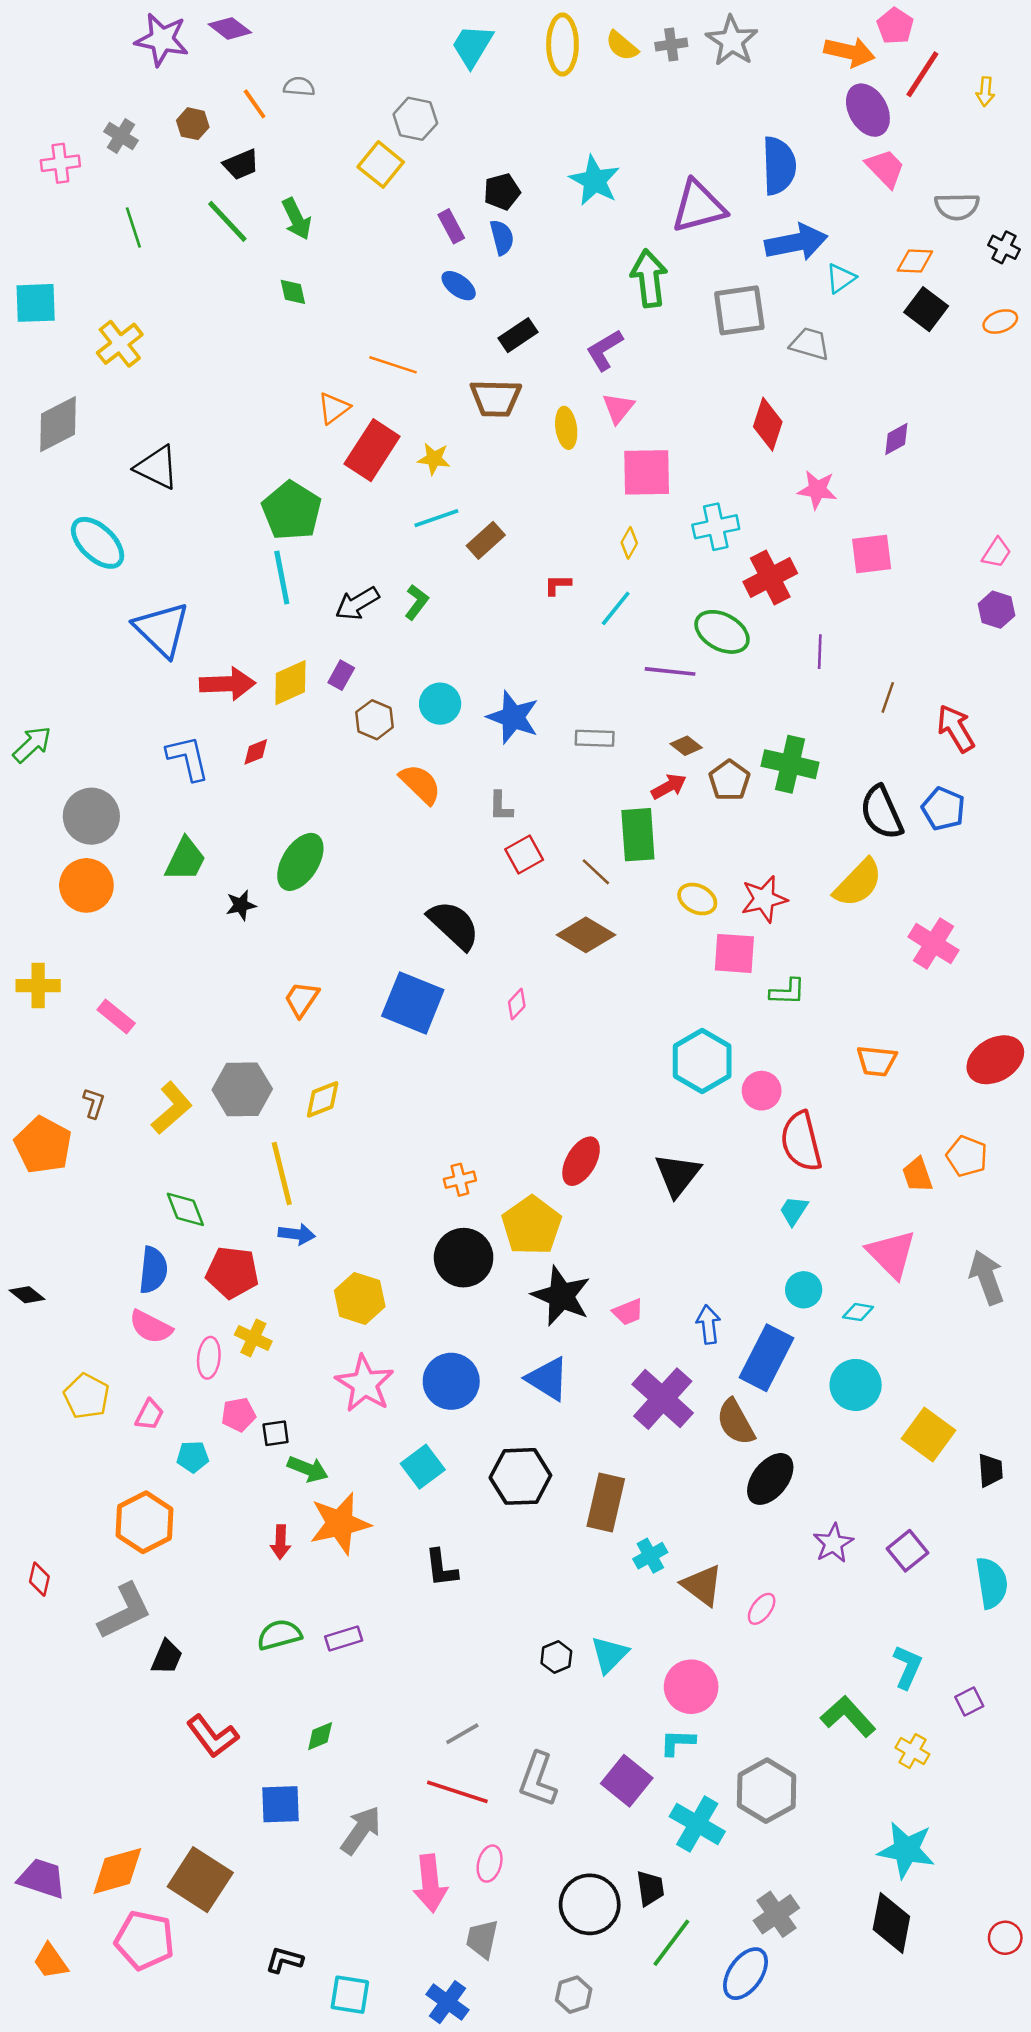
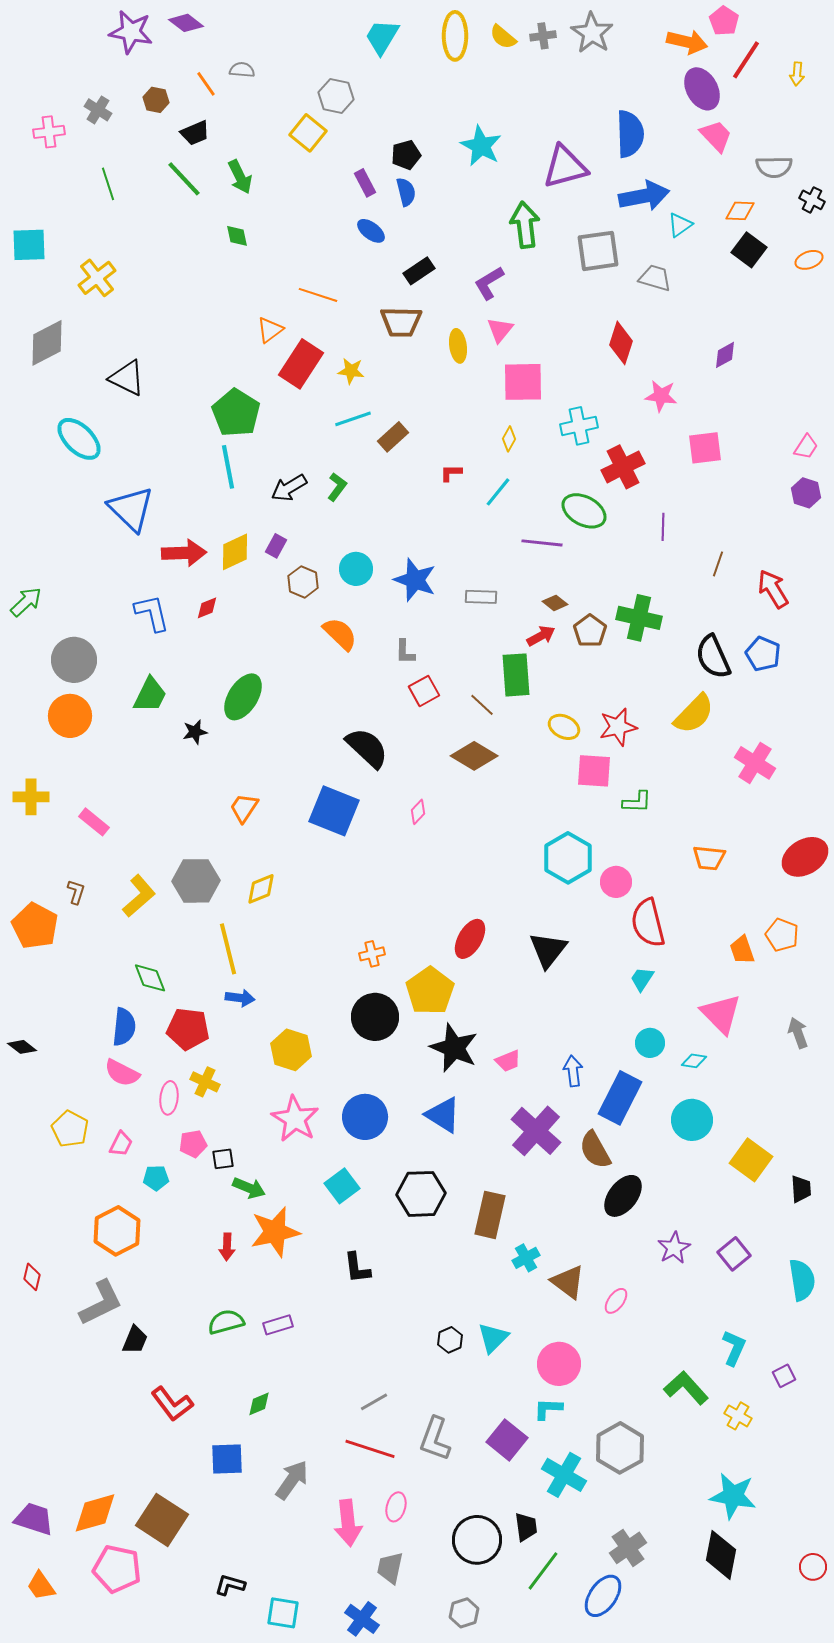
gray arrow: (987, 1277) -> (798, 1033), size x0.7

